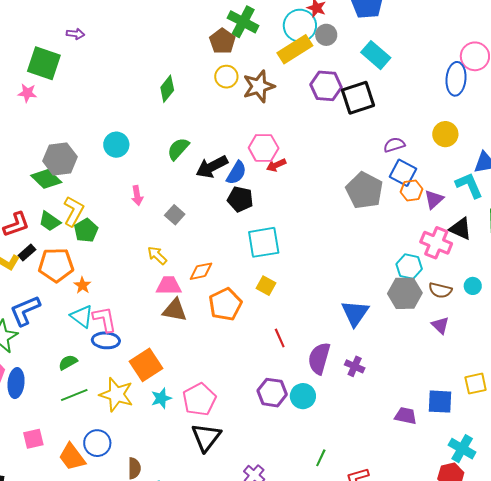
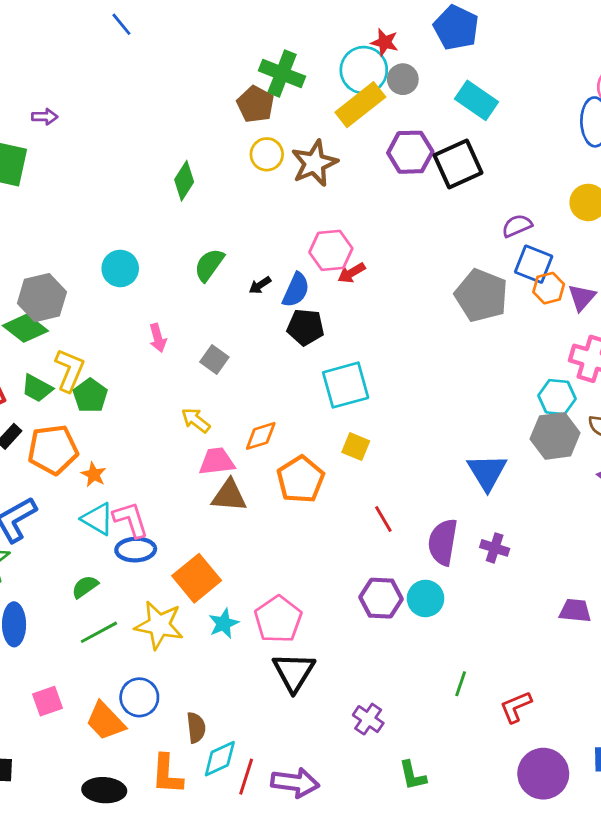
black arrow: (212, 167) -> (260, 285), size x0.5

